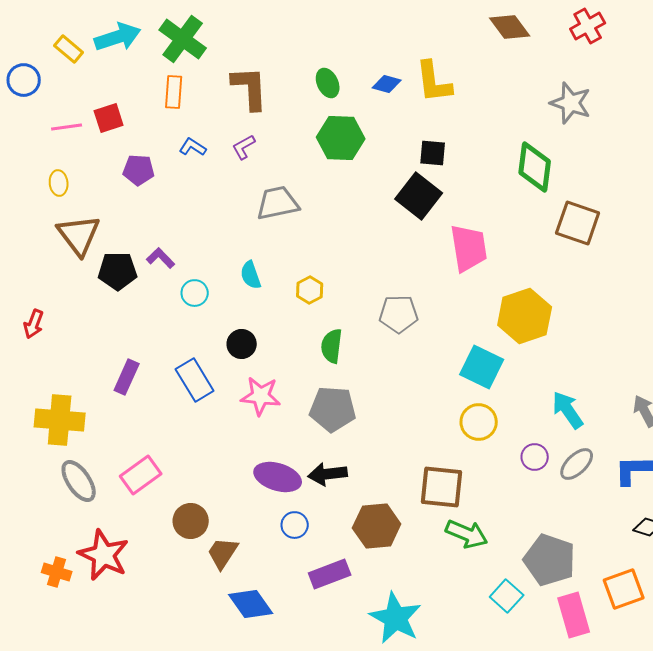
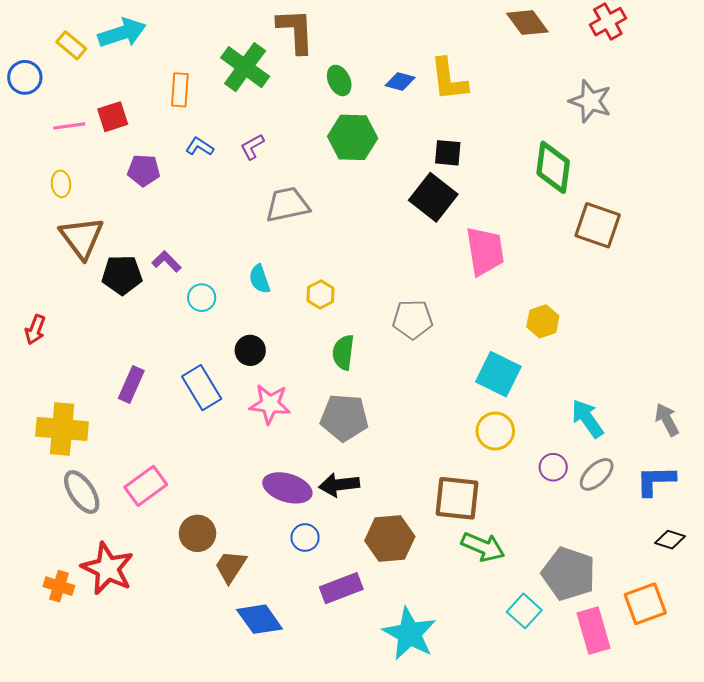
green cross: (183, 39) -> (245, 67), moved
brown L-shape: (250, 88) -> (296, 31), moved
yellow hexagon: (525, 316) -> (543, 321), size x0.6

